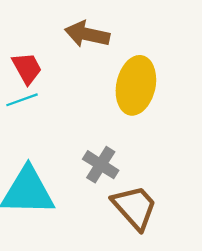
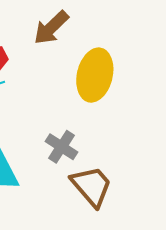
brown arrow: (87, 34) -> (51, 28), turned -57

